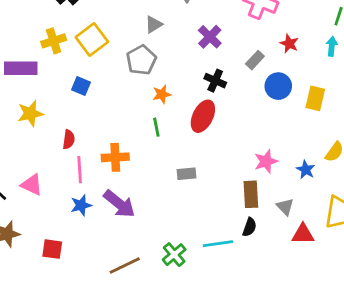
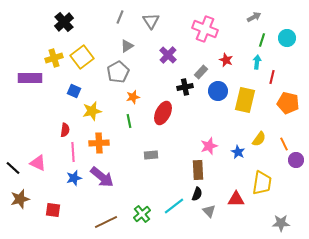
black cross: (215, 81) -> (185, 87), moved, turned -35
yellow rectangle: (315, 98) -> (245, 100), size x1.4
yellow star: (30, 113) -> (92, 111), moved
gray triangle: (285, 207) -> (209, 211), moved
cyan line: (218, 244) -> (174, 206), turned -30

